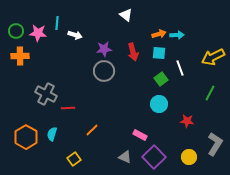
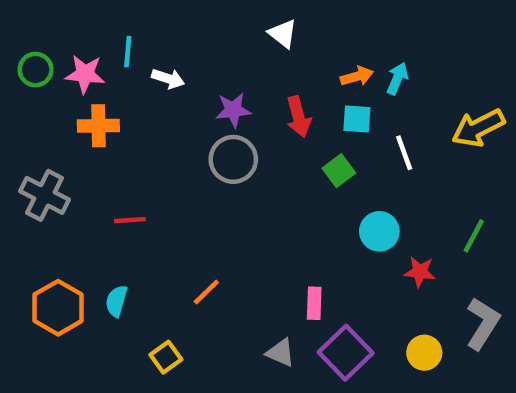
cyan arrow: (177, 35) -> (397, 79), turned -64
orange cross: (20, 56) -> (98, 126), moved
green square: (161, 79) -> (339, 171), moved
green line: (210, 93) -> (474, 236), moved
gray cross: (46, 94) -> (45, 195), moved
cyan circle: (159, 104) -> (379, 231), moved
red line: (68, 108) -> (130, 220), moved
pink rectangle: (140, 135) -> (314, 303), turned 64

